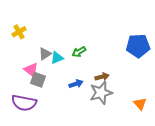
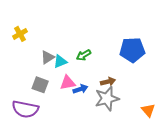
blue pentagon: (138, 46) -> (132, 50), moved
pink triangle: (31, 70) -> (68, 83), moved, turned -49

